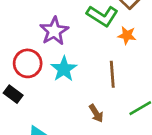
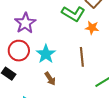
purple star: (54, 31) -> (25, 23), moved
brown arrow: (96, 113) -> (50, 79), moved

